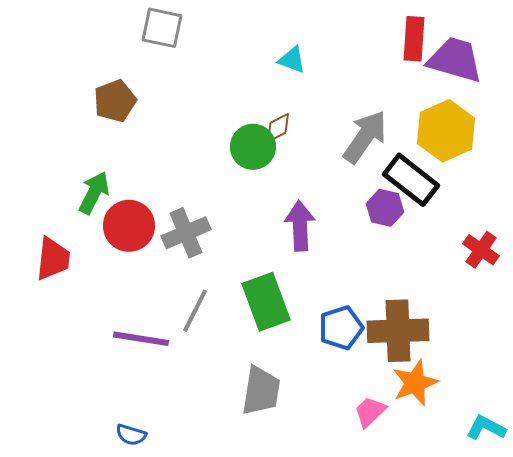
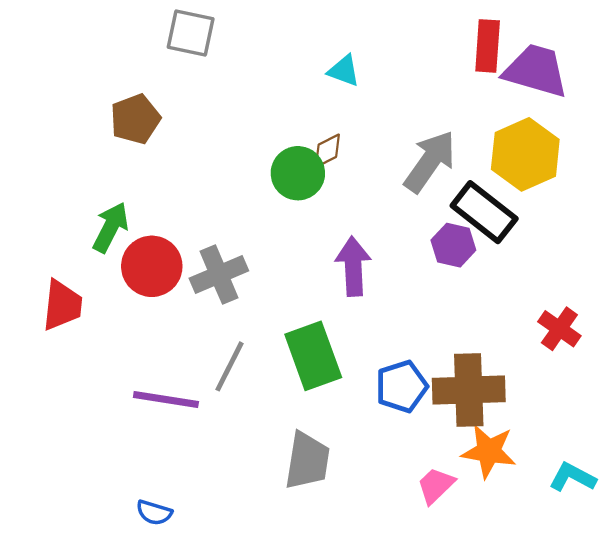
red cross: (481, 250) -> (559, 329), moved
orange star: (415, 383) -> (489, 451), turned 30
cyan L-shape: (486, 428) -> (572, 477), moved

